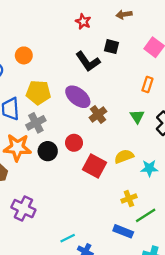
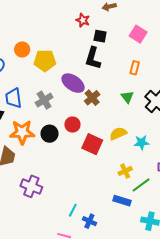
red star: (83, 22) -> (83, 20), moved
black L-shape: (88, 61) -> (93, 58), moved, turned 55
yellow pentagon: (38, 92) -> (45, 61), moved
gray cross: (36, 123) -> (44, 100), moved
cyan line: (68, 238) -> (73, 210), turned -32

